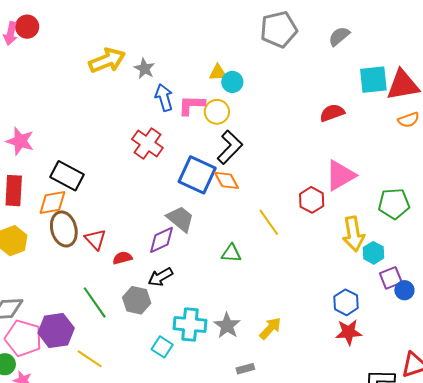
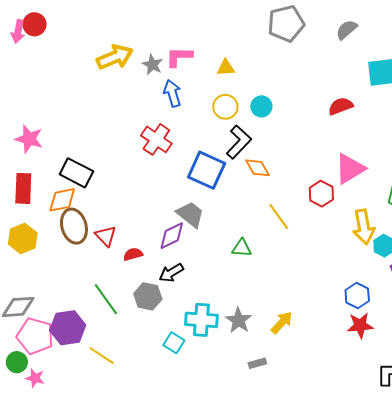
cyan circle: (232, 82) -> (261, 106), moved
pink L-shape: (191, 105) -> (179, 57), moved
orange diamond: (226, 180) -> (258, 168), moved

